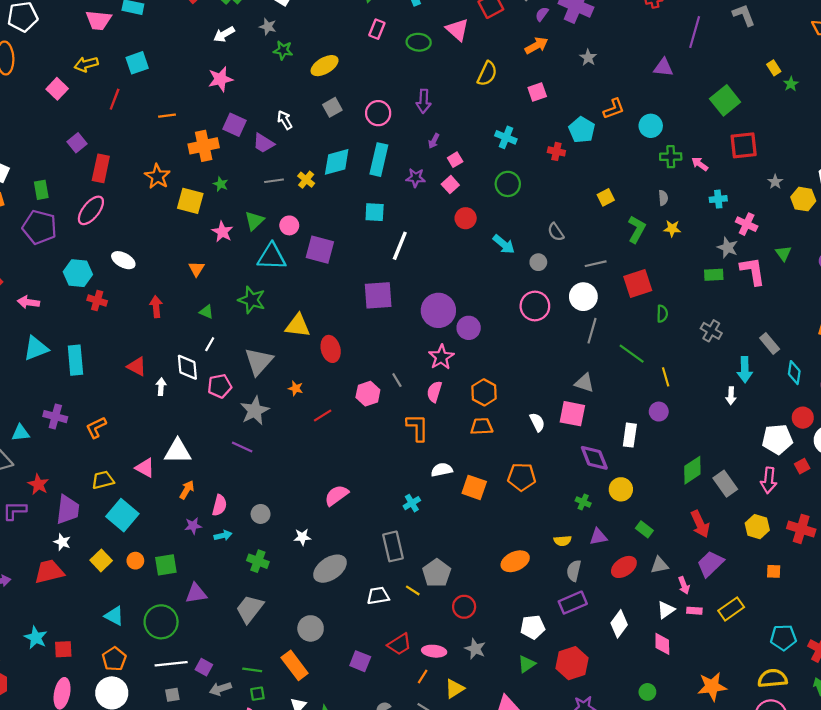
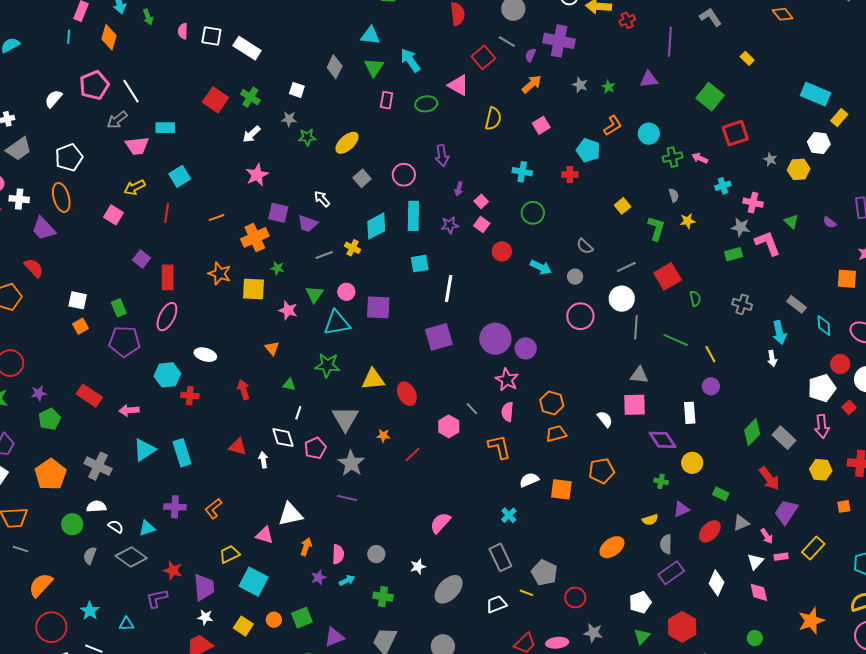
green star: (791, 84) -> (608, 87), moved

